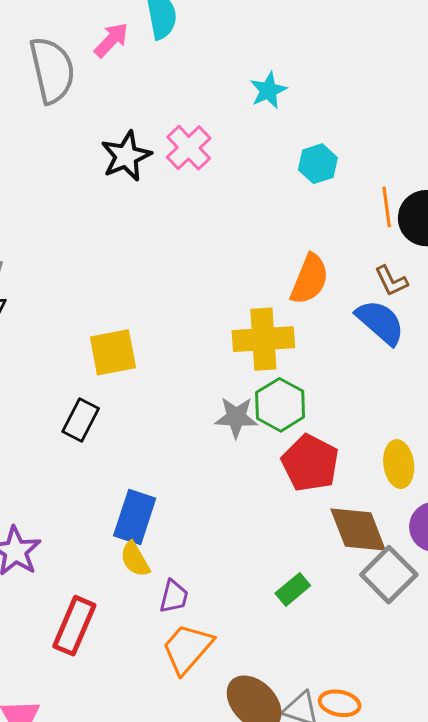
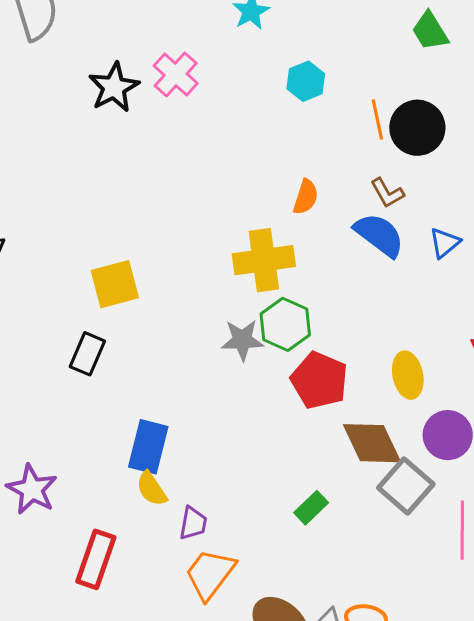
orange semicircle: (310, 279) -> (306, 197), size x0.7

